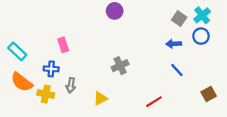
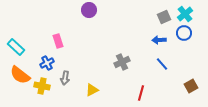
purple circle: (115, 11) -> (89, 10), moved
gray square: (179, 19) -> (164, 17), turned 32
gray cross: (120, 66) -> (122, 62), moved
blue cross: (51, 69) -> (47, 63), turned -32
red line: (154, 102) -> (141, 93), turned -42

